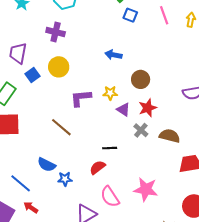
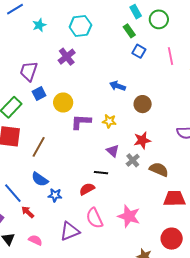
purple cross: (56, 32) -> (67, 57), turned 30
yellow circle: (59, 67) -> (63, 103), moved
brown circle: (141, 79) -> (143, 104), moved
purple triangle: (123, 110) -> (113, 151), moved
brown line: (61, 127) -> (39, 147), moved, turned 70
red arrow: (31, 207) -> (28, 212), moved

